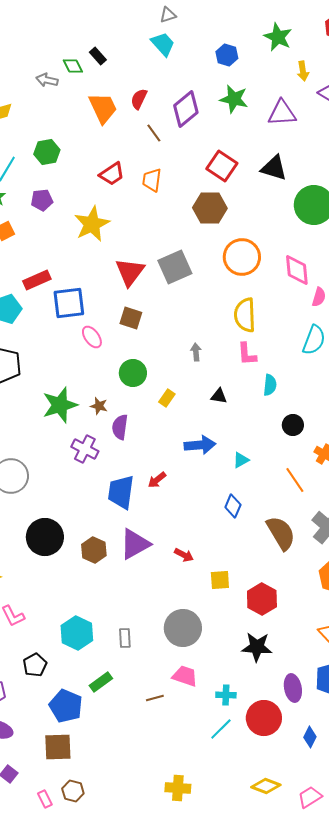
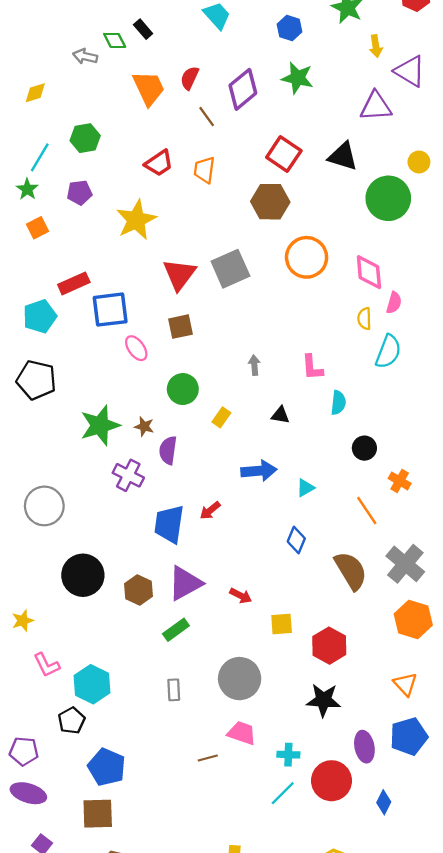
purple triangle: (282, 113) -> (376, 106), moved
yellow semicircle: (245, 315) -> (364, 319), moved, size x0.6
brown square: (131, 318) -> (181, 327), turned -30
cyan hexagon: (77, 633) -> (92, 684), moved
green rectangle: (101, 682) -> (176, 630), moved

